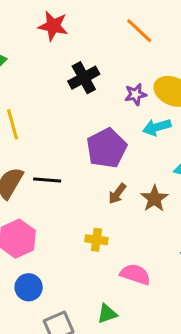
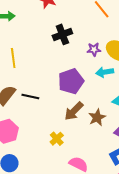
brown arrow: (117, 194) -> (74, 111), size x1.5
yellow cross: (96, 240) -> (57, 139), turned 32

